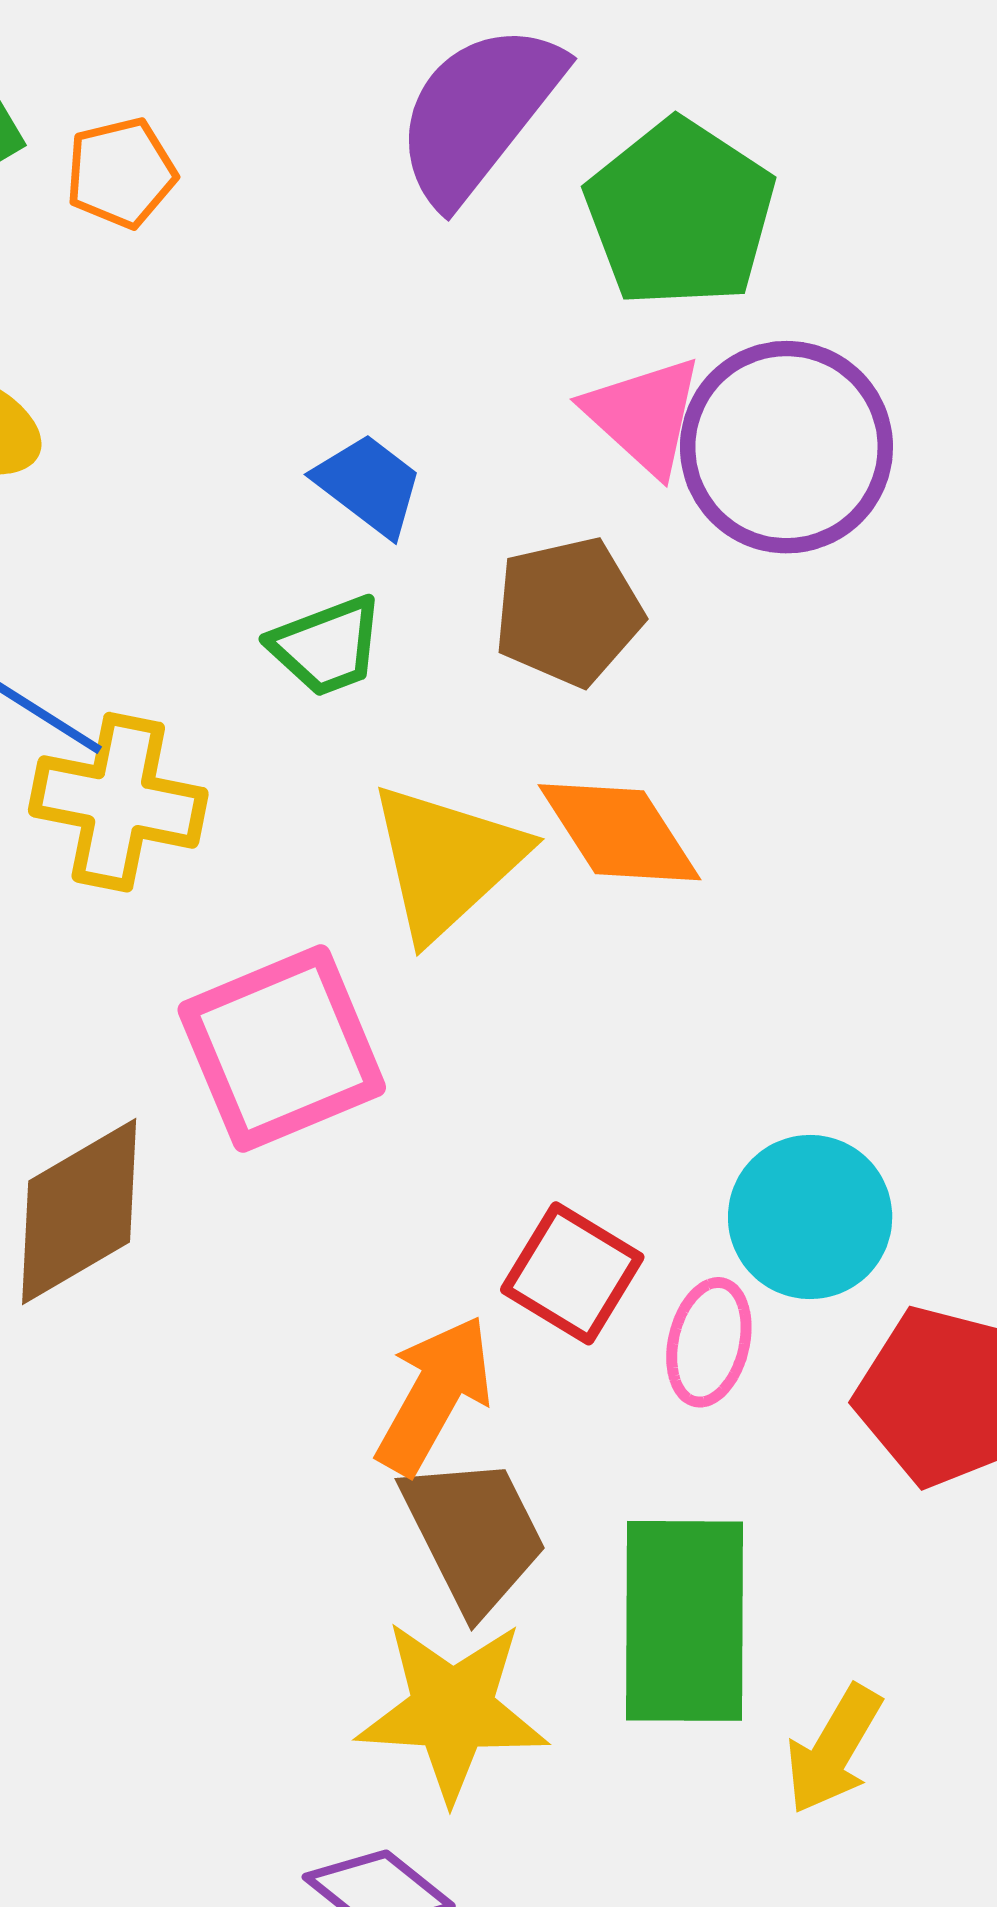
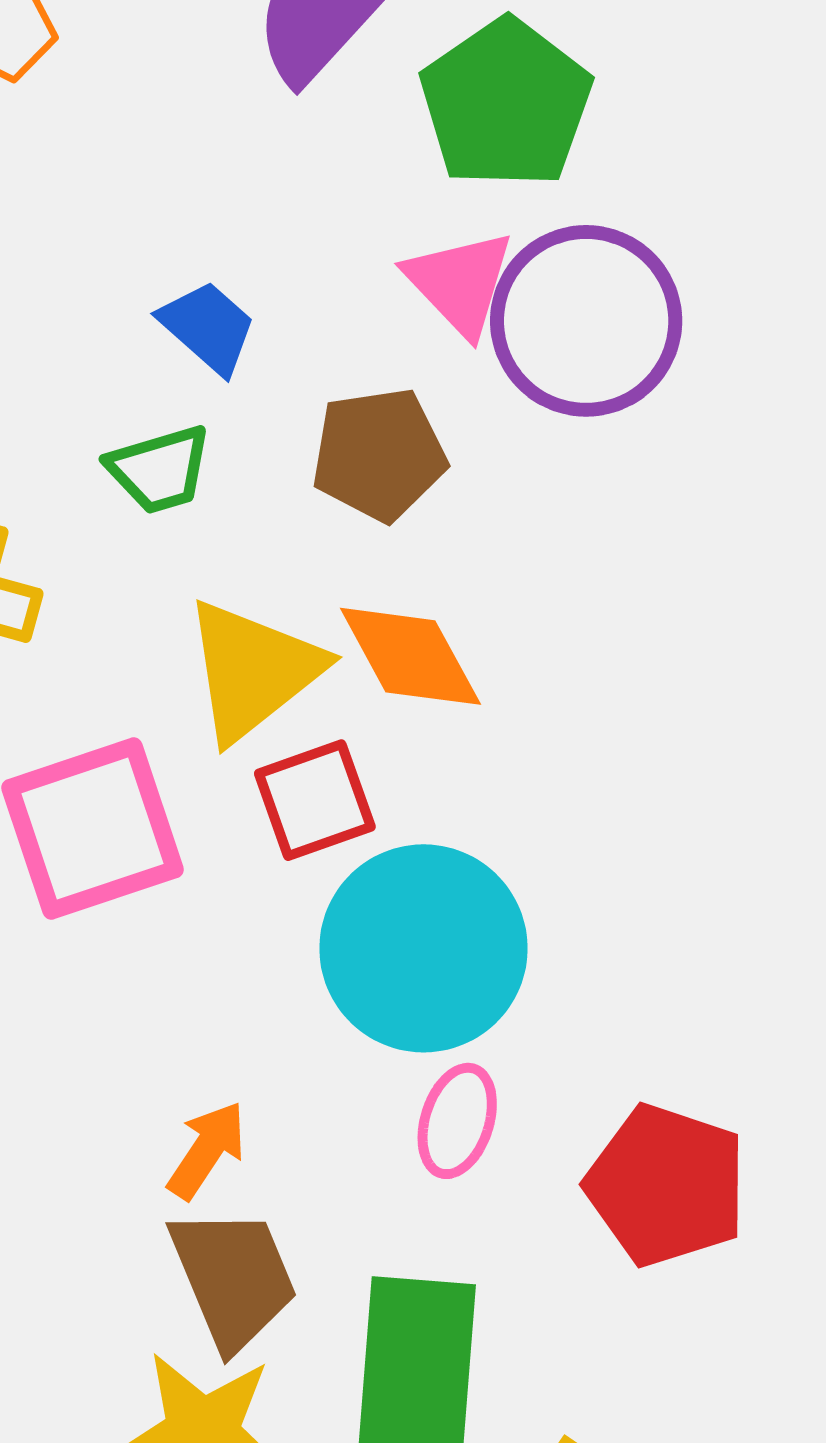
cyan circle: (810, 1217) -> (424, 948), moved, size x1.4
red square: (572, 1273) -> (315, 800), moved, turned 35
orange arrow: (434, 1395) -> (207, 1150), size x0.7

